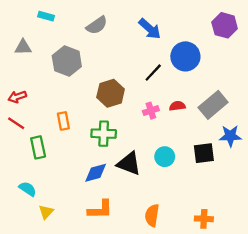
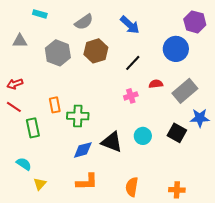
blue circle: (185, 56) -> (176, 49), moved
brown hexagon: (111, 93) -> (96, 51), moved
red semicircle: (177, 106) -> (156, 84), moved
green cross: (104, 134) -> (78, 116), moved
black square: (204, 153) -> (177, 133), turned 36

